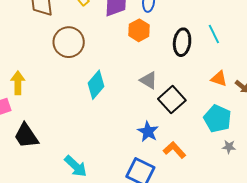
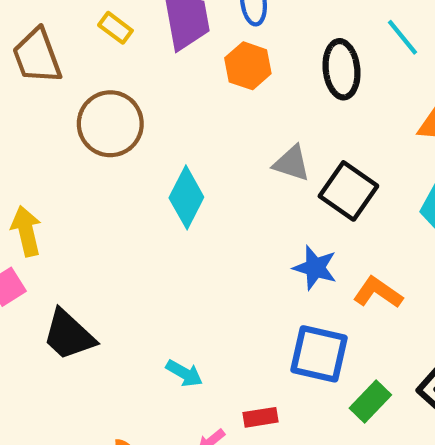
cyan arrow: (76, 166) -> (184, 373), size x0.7

